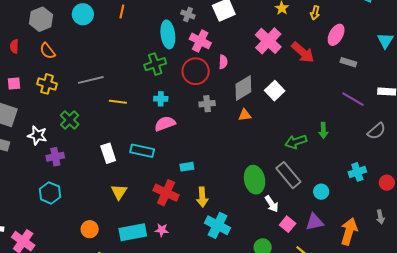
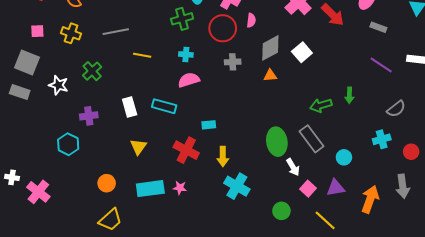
gray semicircle: (376, 131) -> (396, 109), moved
purple cross: (55, 157) -> (89, 116), moved
gray arrow: (380, 217) -> (403, 186), size x1.6

